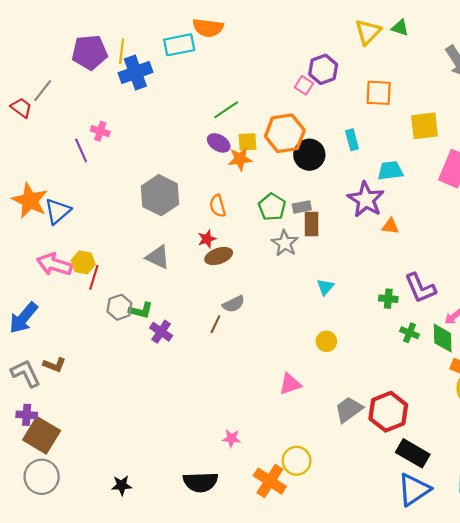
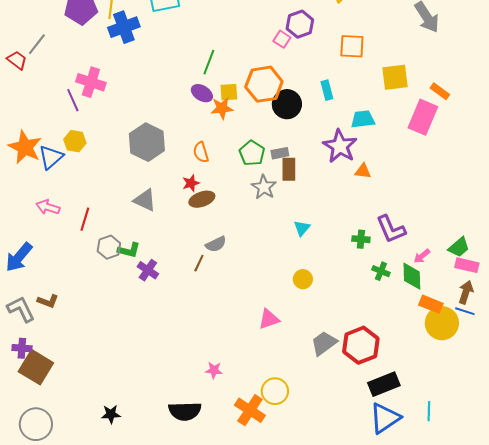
green line: (226, 110) -> (209, 62), turned -35
pink cross: (100, 131) -> (91, 82), size x1.6
yellow hexagon: (83, 262) -> (75, 141), moved
pink arrow: (54, 265) -> (48, 207), size x0.7
black rectangle: (413, 453) -> (384, 384), turned -52
gray circle: (42, 477) -> (36, 424), moved

